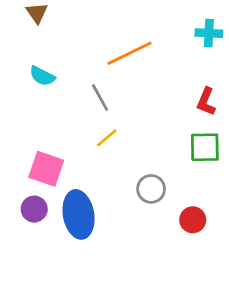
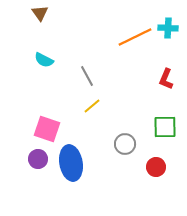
orange line: (130, 53) -> (135, 37), moved
green square: (205, 147) -> (165, 127), moved

